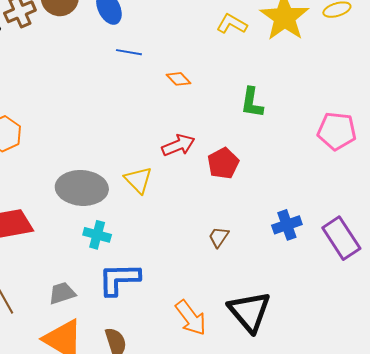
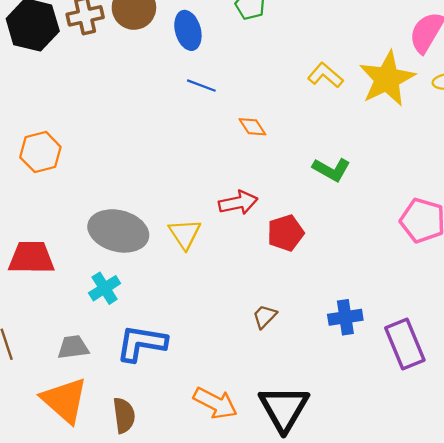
green L-shape: (252, 103) -> (331, 169), turned -80
cyan cross: (97, 235) -> (105, 288), moved, turned 32
orange arrow: (191, 318) -> (215, 403), turned -36

